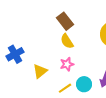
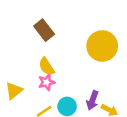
yellow semicircle: (67, 41) -> (47, 67), moved

